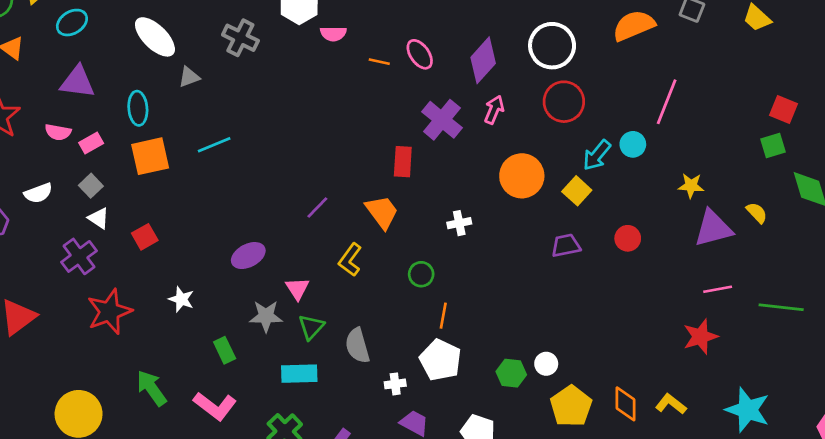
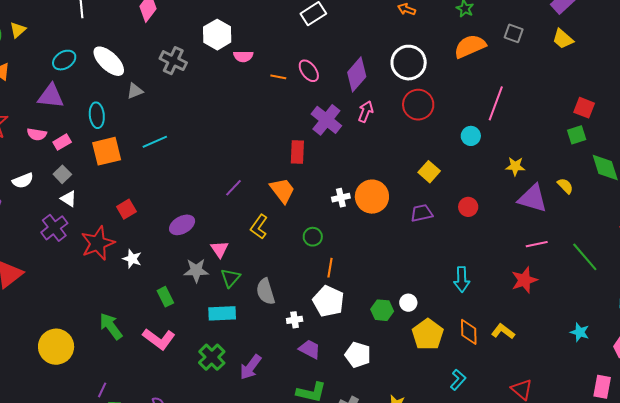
cyan ellipse: (72, 23) -> (64, 60), moved
cyan arrow: (597, 155) -> (462, 279), moved, turned -40
orange circle: (522, 176) -> (372, 197), moved
purple triangle: (713, 228) -> (533, 198), turned 32
red square: (145, 237) -> (126, 209), moved
green line: (781, 307) -> (585, 257), turned 44
red star: (109, 312) -> (98, 243), moved
cyan star: (748, 410) -> (580, 332), moved, size x0.6

